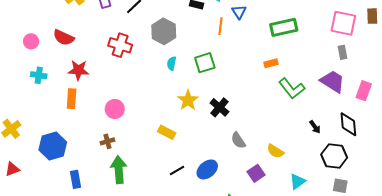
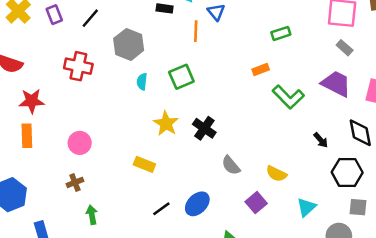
green rectangle: (284, 27) -> (281, 33), moved, size x0.6
gray rectangle: (342, 52) -> (345, 48), turned -32
green arrow: (119, 170) -> (92, 215), size x0.6

